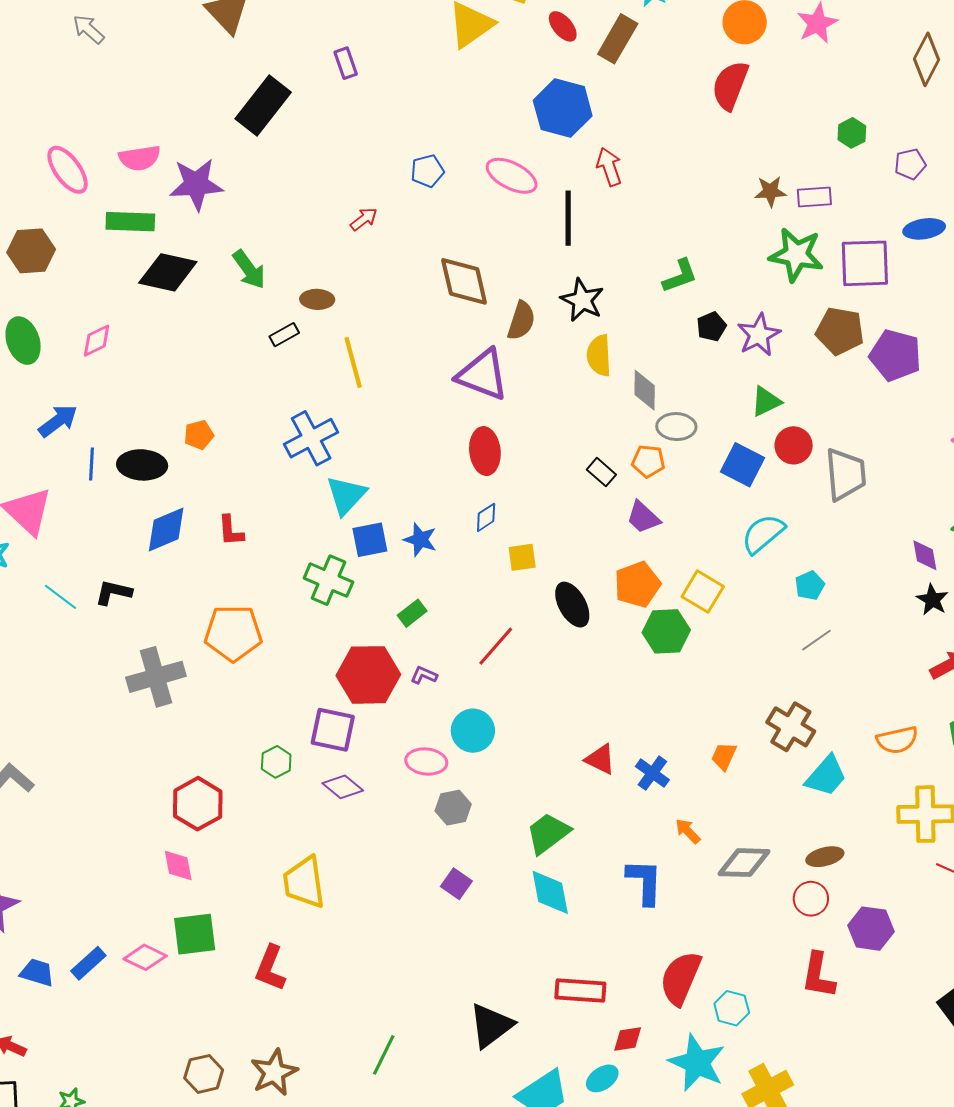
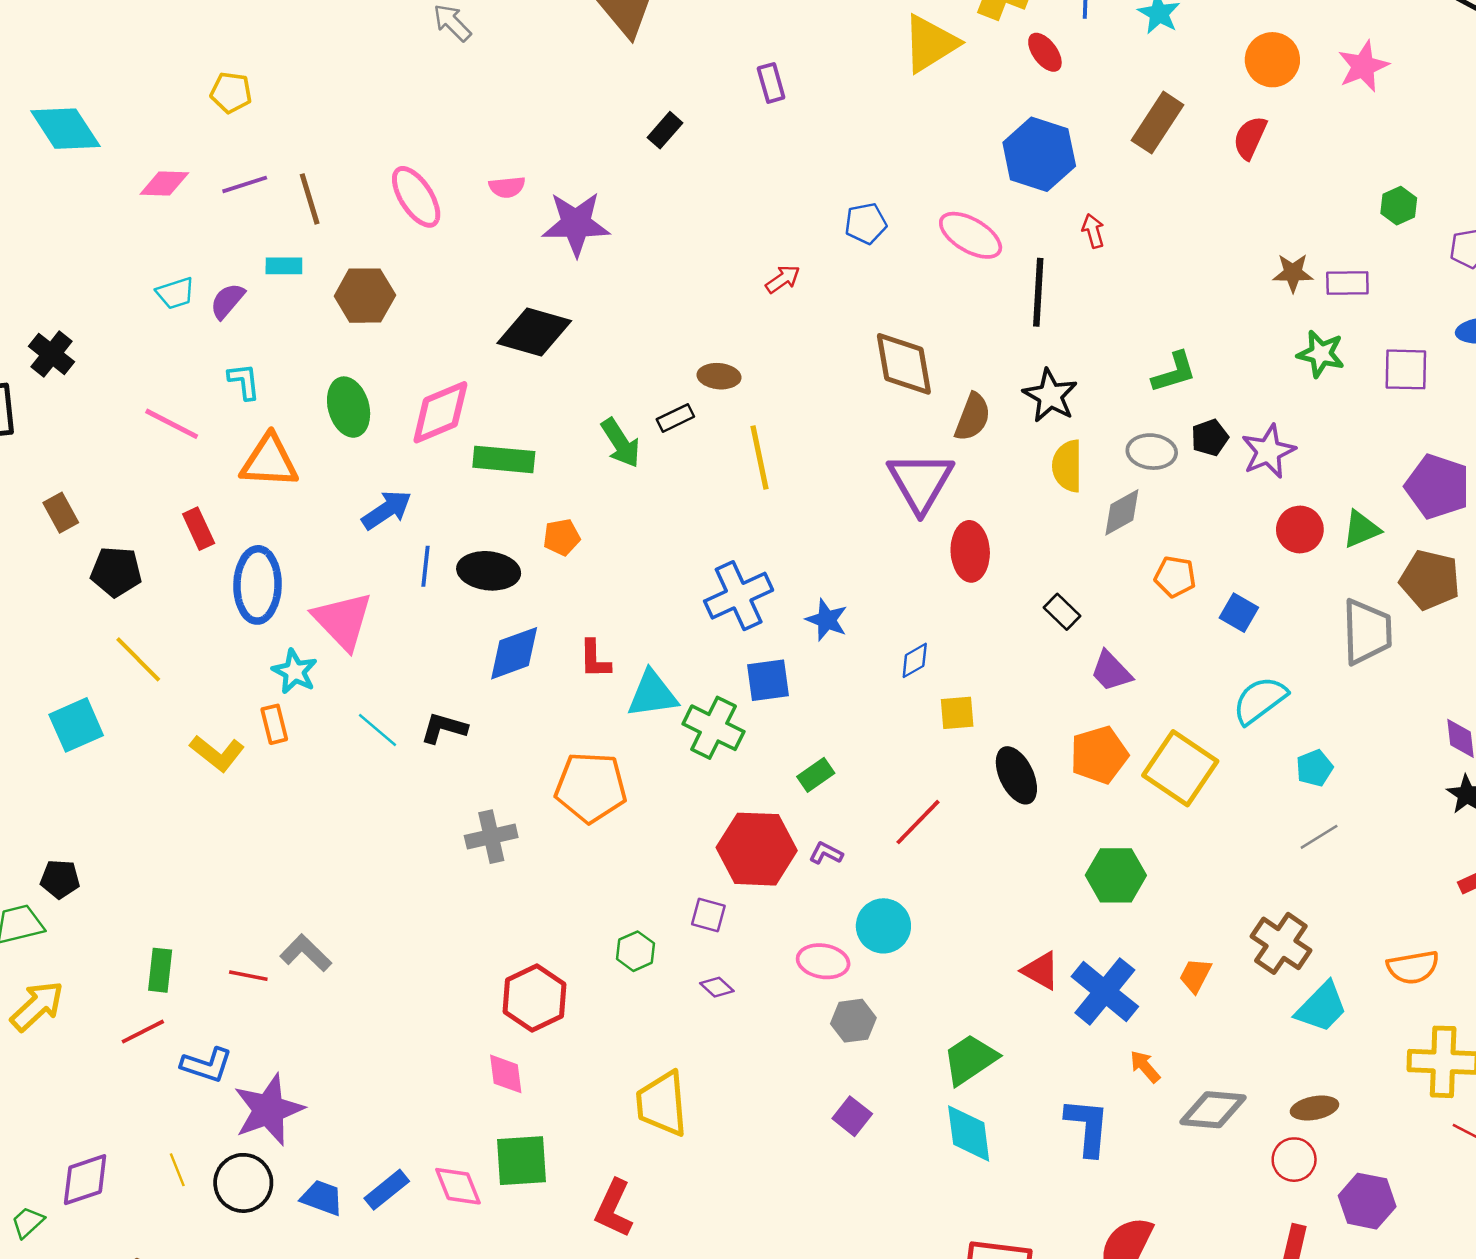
brown rectangle: (618, 39) -> (1157, 123), moved
red semicircle: (730, 85) -> (1250, 138), size x0.7
black rectangle: (263, 106) -> (665, 130), size x0.5
pink semicircle: (140, 158) -> (507, 187), size x0.7
red arrow: (609, 167) -> (1093, 231), size x0.7
green rectangle: (130, 222) -> (504, 459), moved
green star: (796, 255) -> (1321, 354), size x0.7
purple square: (865, 263) -> (1406, 369), size x0.7
green arrow: (249, 269) -> (621, 443), moved
brown pentagon: (840, 331) -> (1430, 580), moved
pink diamond: (97, 341) -> (440, 412), size x1.6
purple triangle: (483, 375) -> (920, 482), turned 36
gray diamond: (645, 390) -> (1122, 512), turned 57
green triangle: (766, 401) -> (1361, 529), moved
gray ellipse: (676, 427) -> (1152, 452), moved
blue cross: (311, 438) -> (739, 596), moved
red circle: (794, 445) -> (1300, 530), moved
red ellipse: (485, 451) -> (970, 551), moved
orange pentagon: (648, 461) -> (1175, 577), moved
blue square: (743, 465) -> (1239, 613), size x0.7
cyan triangle: (346, 495) -> (652, 694), moved, turned 36
blue star: (420, 540) -> (827, 620), moved
yellow square: (703, 592) -> (1180, 768), size x1.4
green hexagon: (666, 631) -> (1116, 875), moved
gray cross: (156, 677) -> (491, 837), size x0.7
purple square: (333, 730) -> (708, 915), size x0.6
blue cross: (652, 773) -> (1105, 991), size x1.6
purple diamond: (343, 787) -> (717, 987), size x0.7
pink diamond: (145, 957) -> (458, 1186), turned 39

